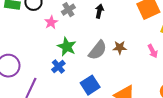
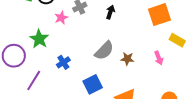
green star: (67, 47) -> (39, 39), moved
brown star: (120, 48) -> (127, 59), moved

